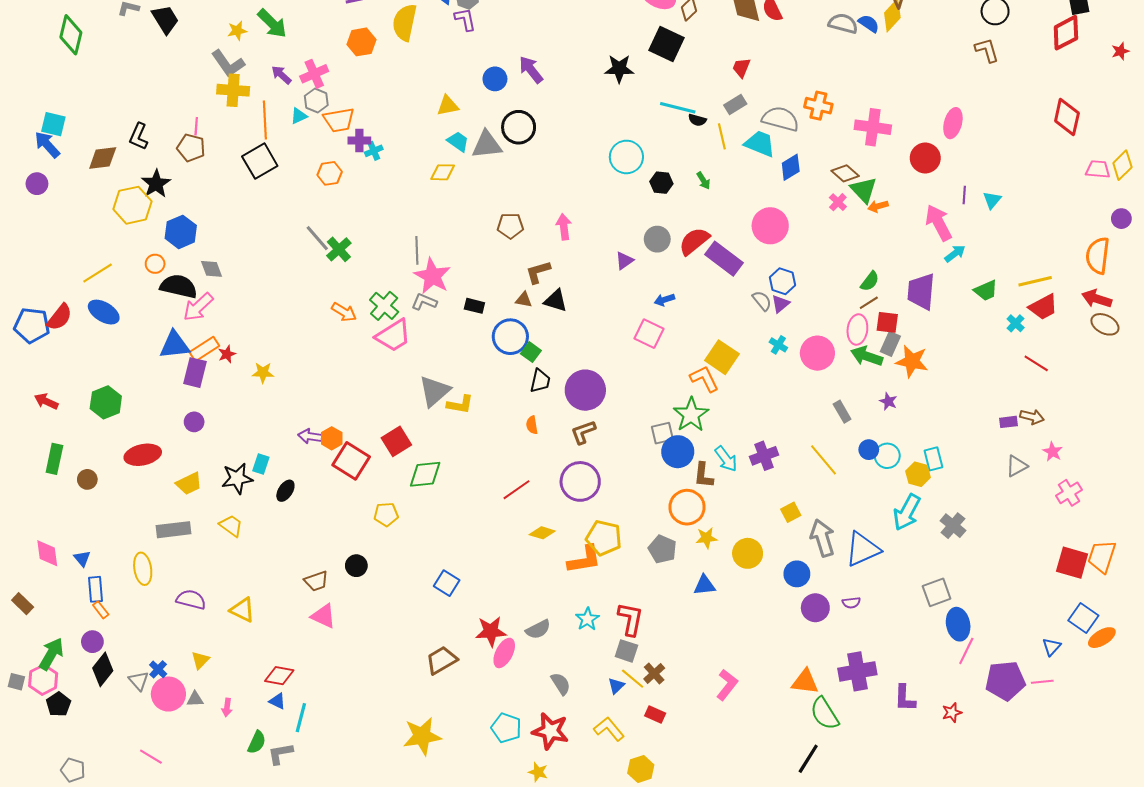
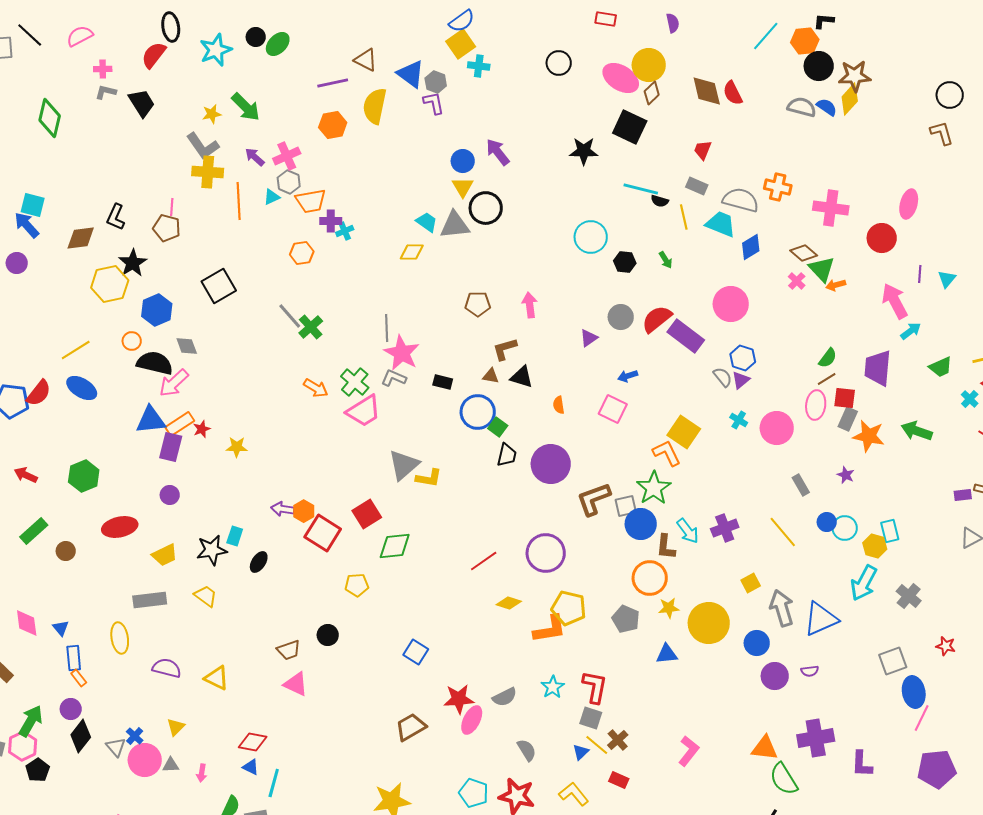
gray rectangle: (735, 105) -> (697, 186), turned 55
yellow triangle: (448, 106) -> (463, 187), moved, turned -50
black square: (260, 161) -> (219, 286), moved
green arrow: (867, 356) -> (917, 431), moved
orange semicircle: (532, 425) -> (559, 405), moved
brown L-shape: (583, 432) -> (594, 499), moved, size x1.4
green rectangle: (54, 459) -> (34, 531), turned 36
yellow circle: (748, 553) -> (709, 623), size x1.4
purple pentagon: (1005, 681) -> (937, 769), moved
red star: (952, 713) -> (946, 646), moved, turned 30

